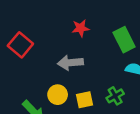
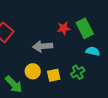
red star: (81, 28) -> (64, 28), moved

